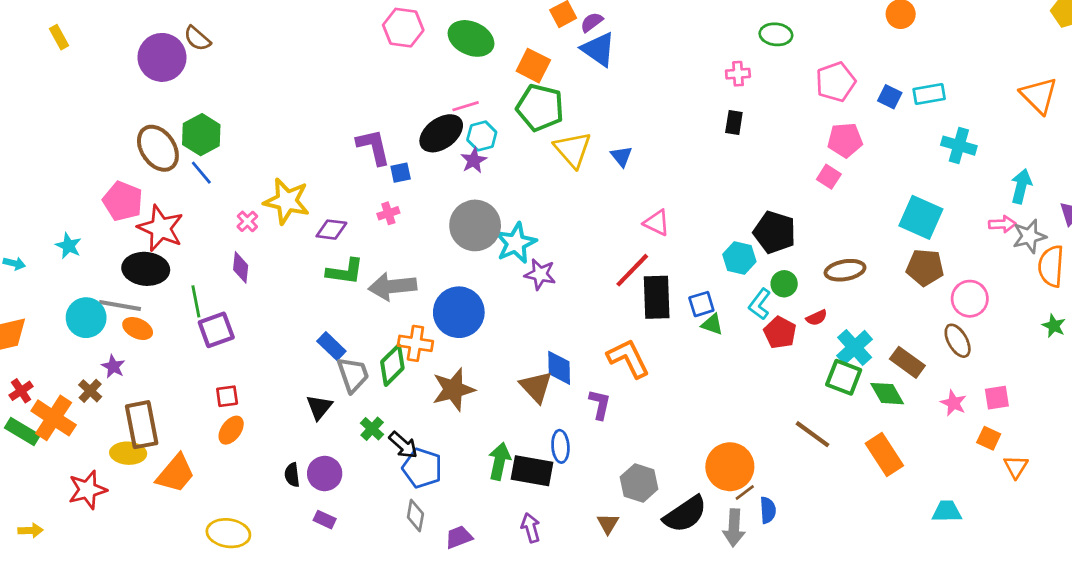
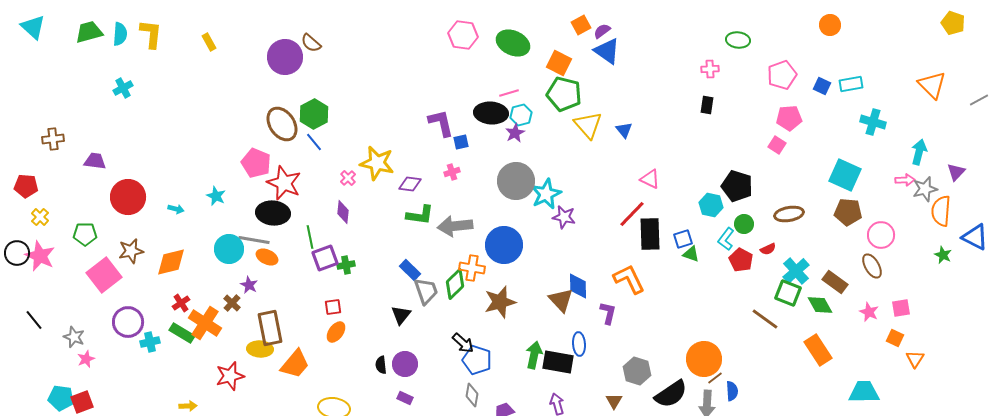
black ellipse: (441, 133) -> (491, 113), turned 40
green cross: (372, 429) -> (346, 265), moved, turned 36
brown line: (813, 434) -> (765, 319), moved
cyan trapezoid: (947, 511) -> (864, 392), size x1.4

